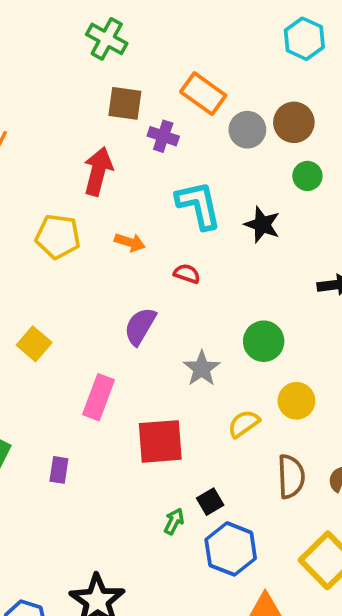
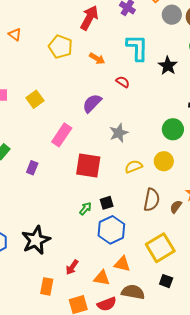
green circle: (264, 341) -> (173, 129), moved

